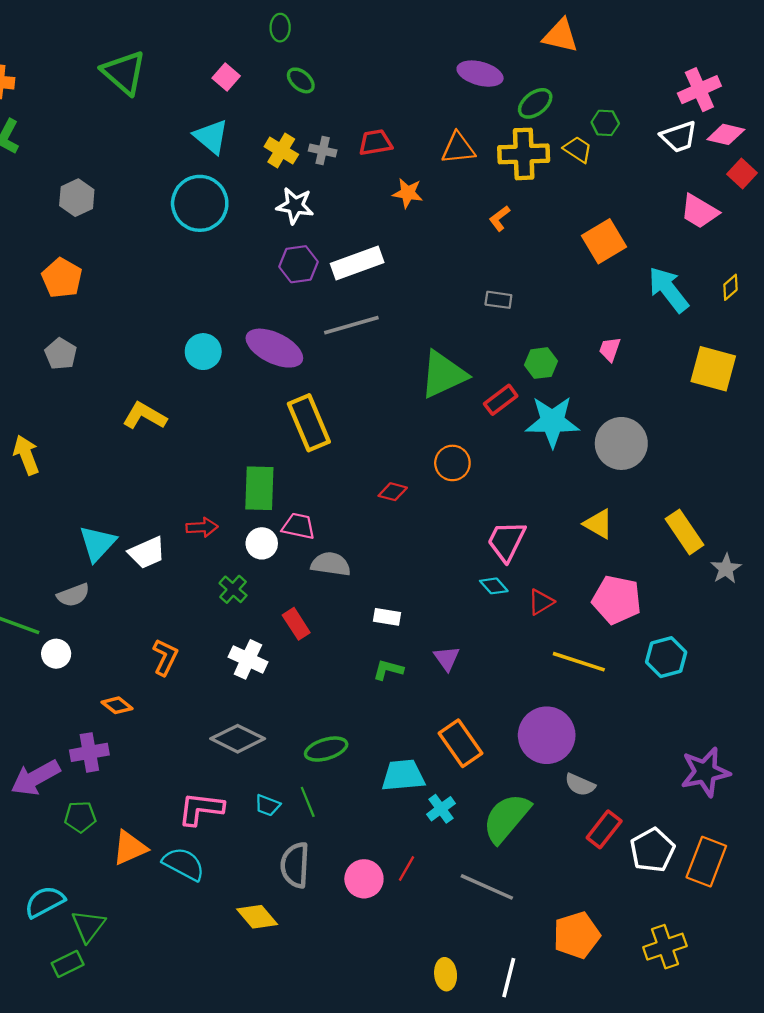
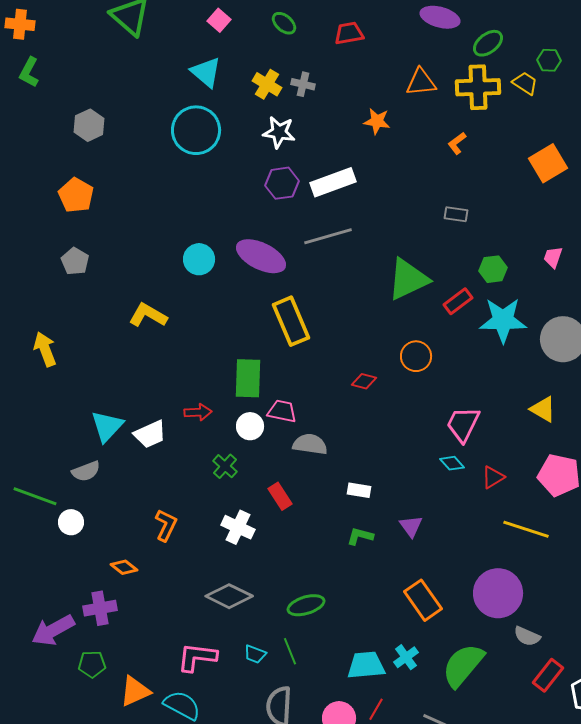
red trapezoid: (375, 142) -> (349, 33), moved
cyan trapezoid: (403, 775) -> (366, 665), moved

